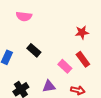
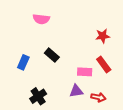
pink rectangle: (65, 66) -> (85, 72), turned -40
purple triangle: (49, 86) -> (76, 91), moved

